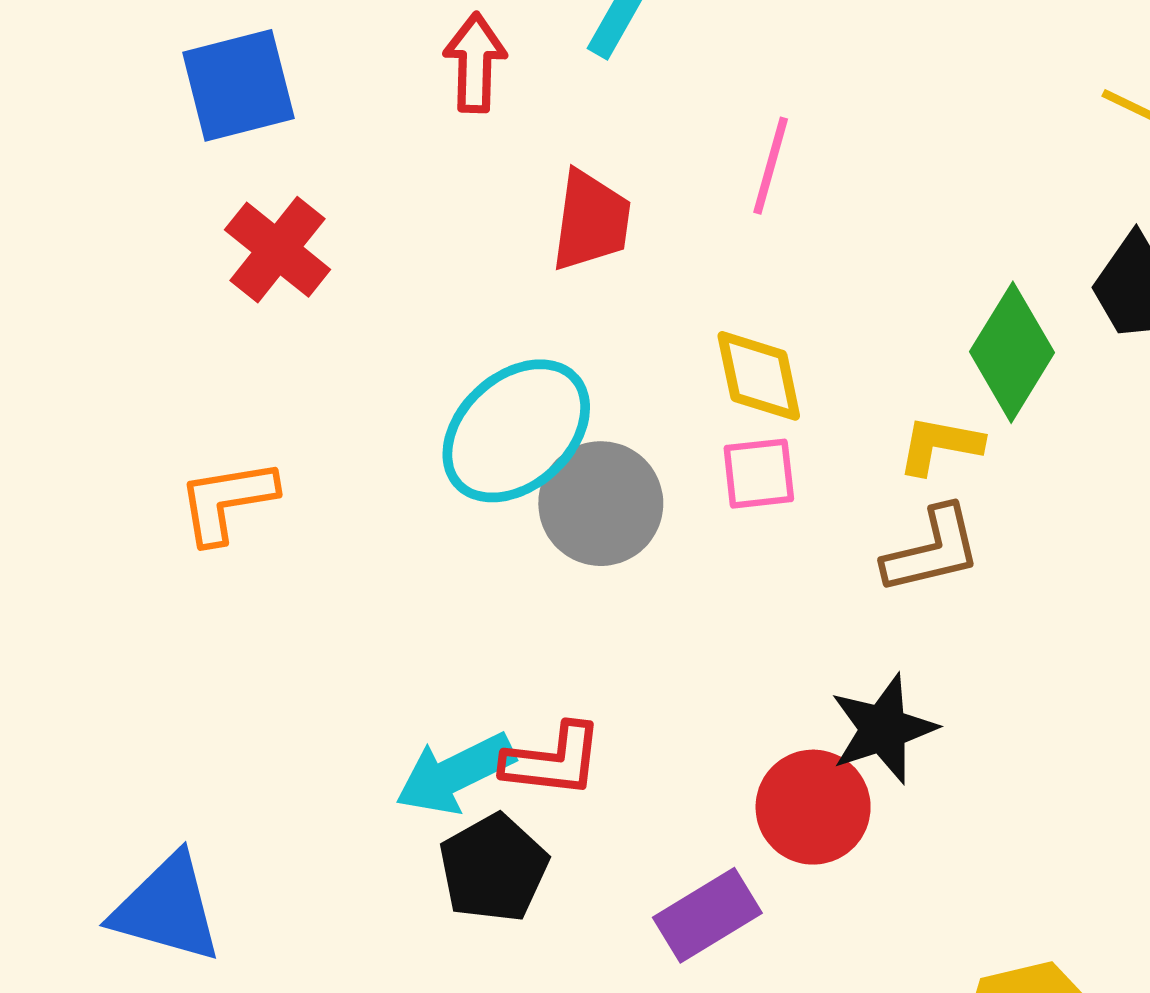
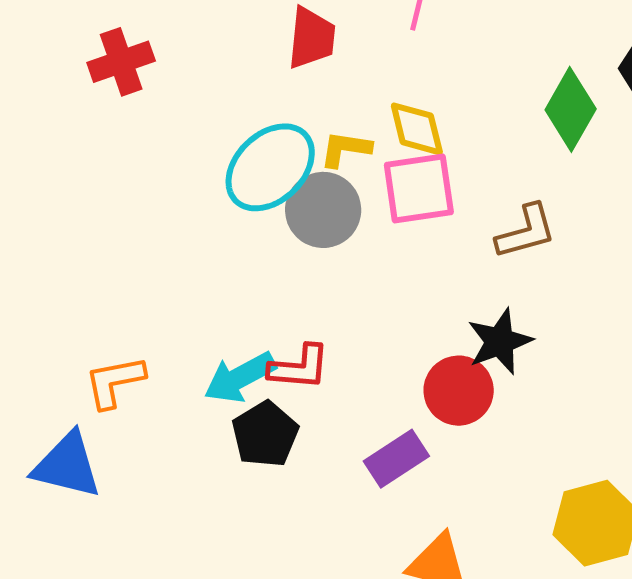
red cross: (278, 250) -> (121, 62), turned 34
yellow L-shape: (940, 445) -> (345, 149), moved
pink square: (759, 474) -> (419, 188), size x1.6
orange L-shape: (227, 501) -> (115, 382), moved

